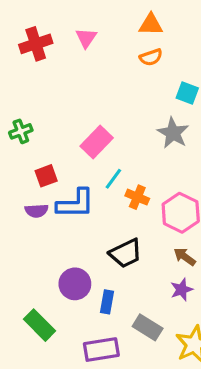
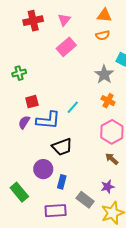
gray star: (173, 133) -> (104, 74), moved
pink rectangle: (97, 142) -> (66, 47), moved
orange cross: (137, 197) -> (108, 101), moved
purple semicircle: (37, 211) -> (24, 122), turned 120
black trapezoid: (126, 253) -> (62, 147), moved
purple star: (182, 290) -> (108, 187), moved

